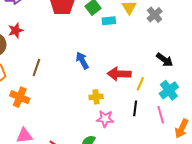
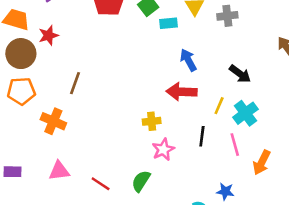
gray cross: (155, 15) -> (227, 16), turned 35
blue arrow: (82, 60) -> (188, 60), moved
yellow line: (140, 84) -> (219, 106), moved
pink star: (105, 119) -> (163, 150), turned -30

